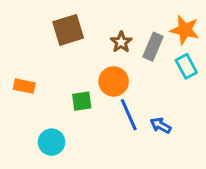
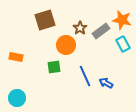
gray rectangle: (153, 47) -> (101, 31), turned 30
orange circle: (114, 81) -> (66, 45), moved
cyan circle: (51, 142) -> (17, 98), moved

